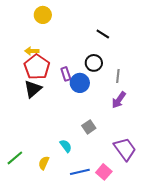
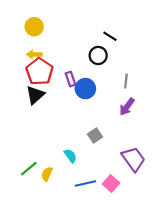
yellow circle: (43, 15) -> (34, 27), moved
black circle: (94, 63) -> (98, 55), moved
green line: (15, 158) -> (29, 169), moved

